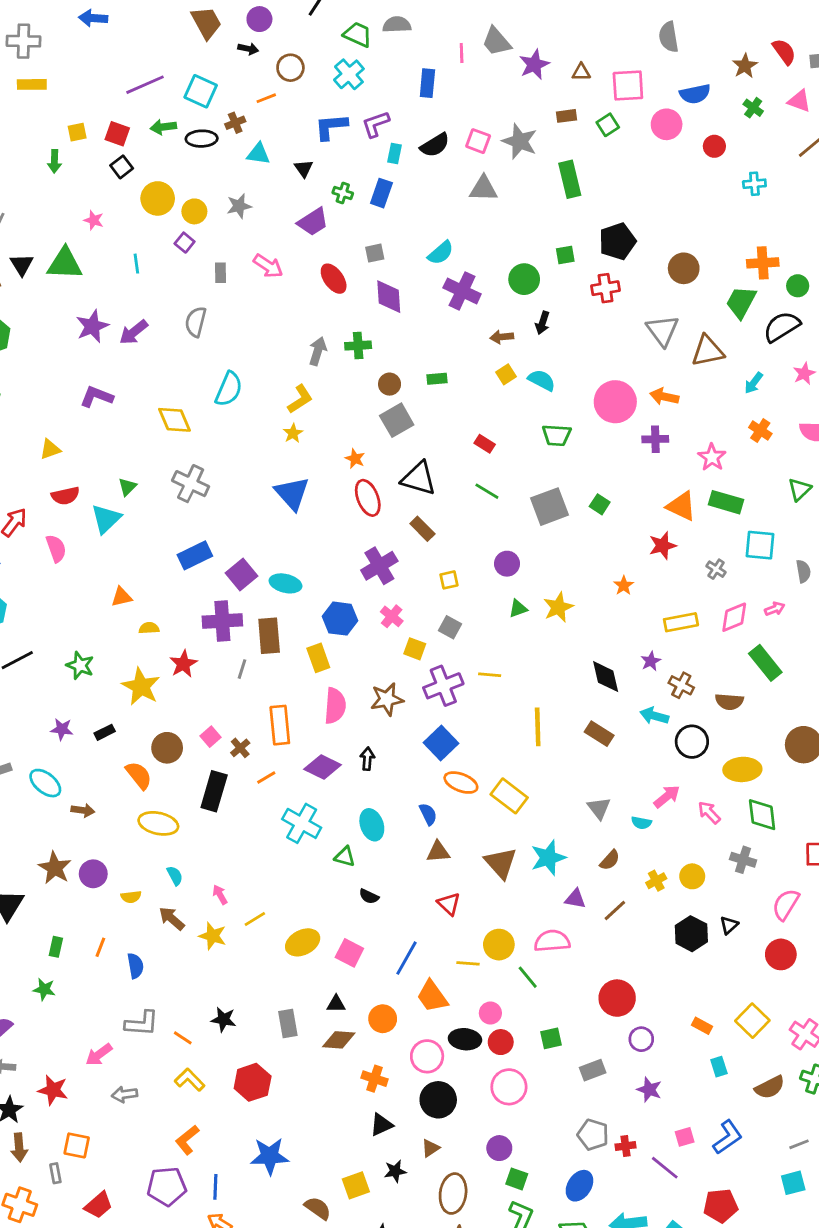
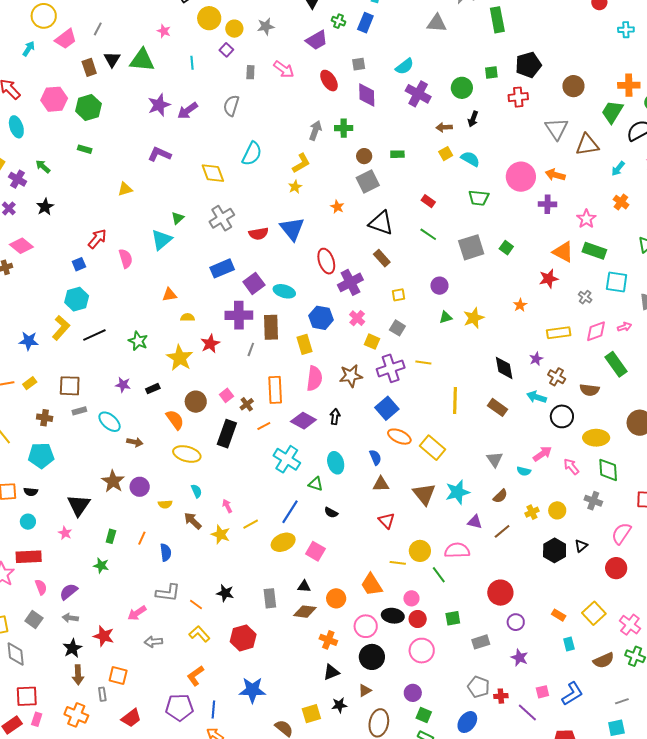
gray cross: (191, 484) -> (222, 218), turned 30
red semicircle: (65, 496) -> (259, 234), moved
red ellipse: (368, 498) -> (326, 261), moved
blue line: (407, 958) -> (290, 512), moved

